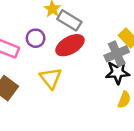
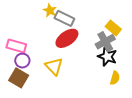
purple circle: (36, 38) -> (22, 61), moved
black star: (117, 72) -> (107, 56), turned 30

